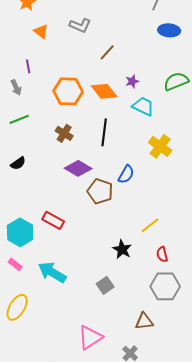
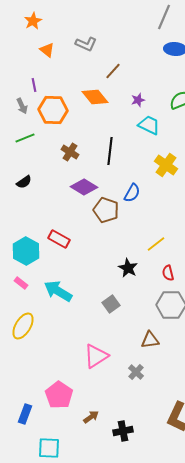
orange hexagon: (68, 91) -> (53, 110), moved
orange diamond: (104, 91) -> (95, 97), moved

